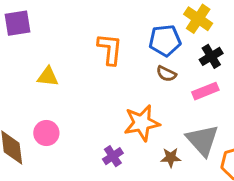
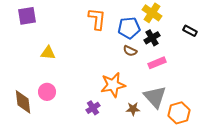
orange L-shape: (110, 49) -> (97, 19), moved
black cross: (211, 56) -> (152, 38), moved

